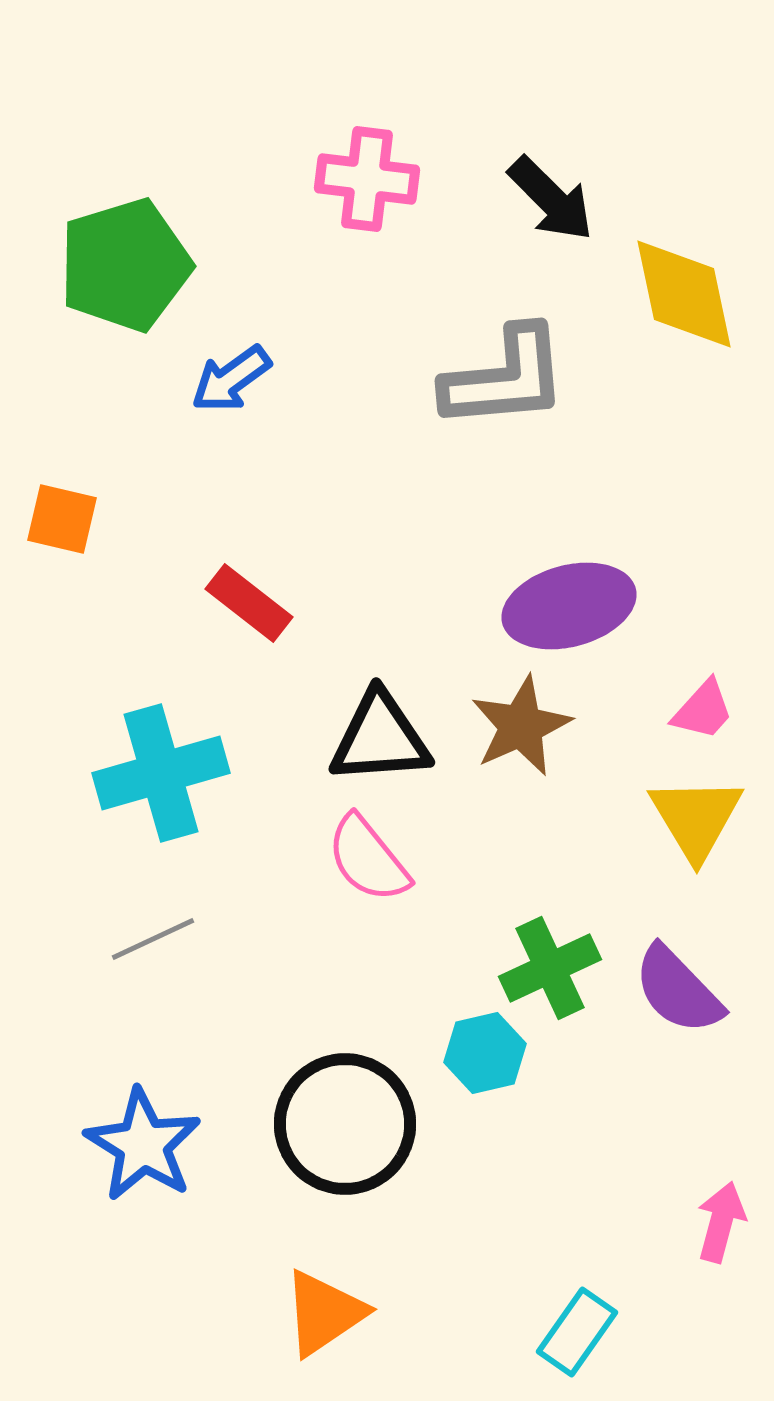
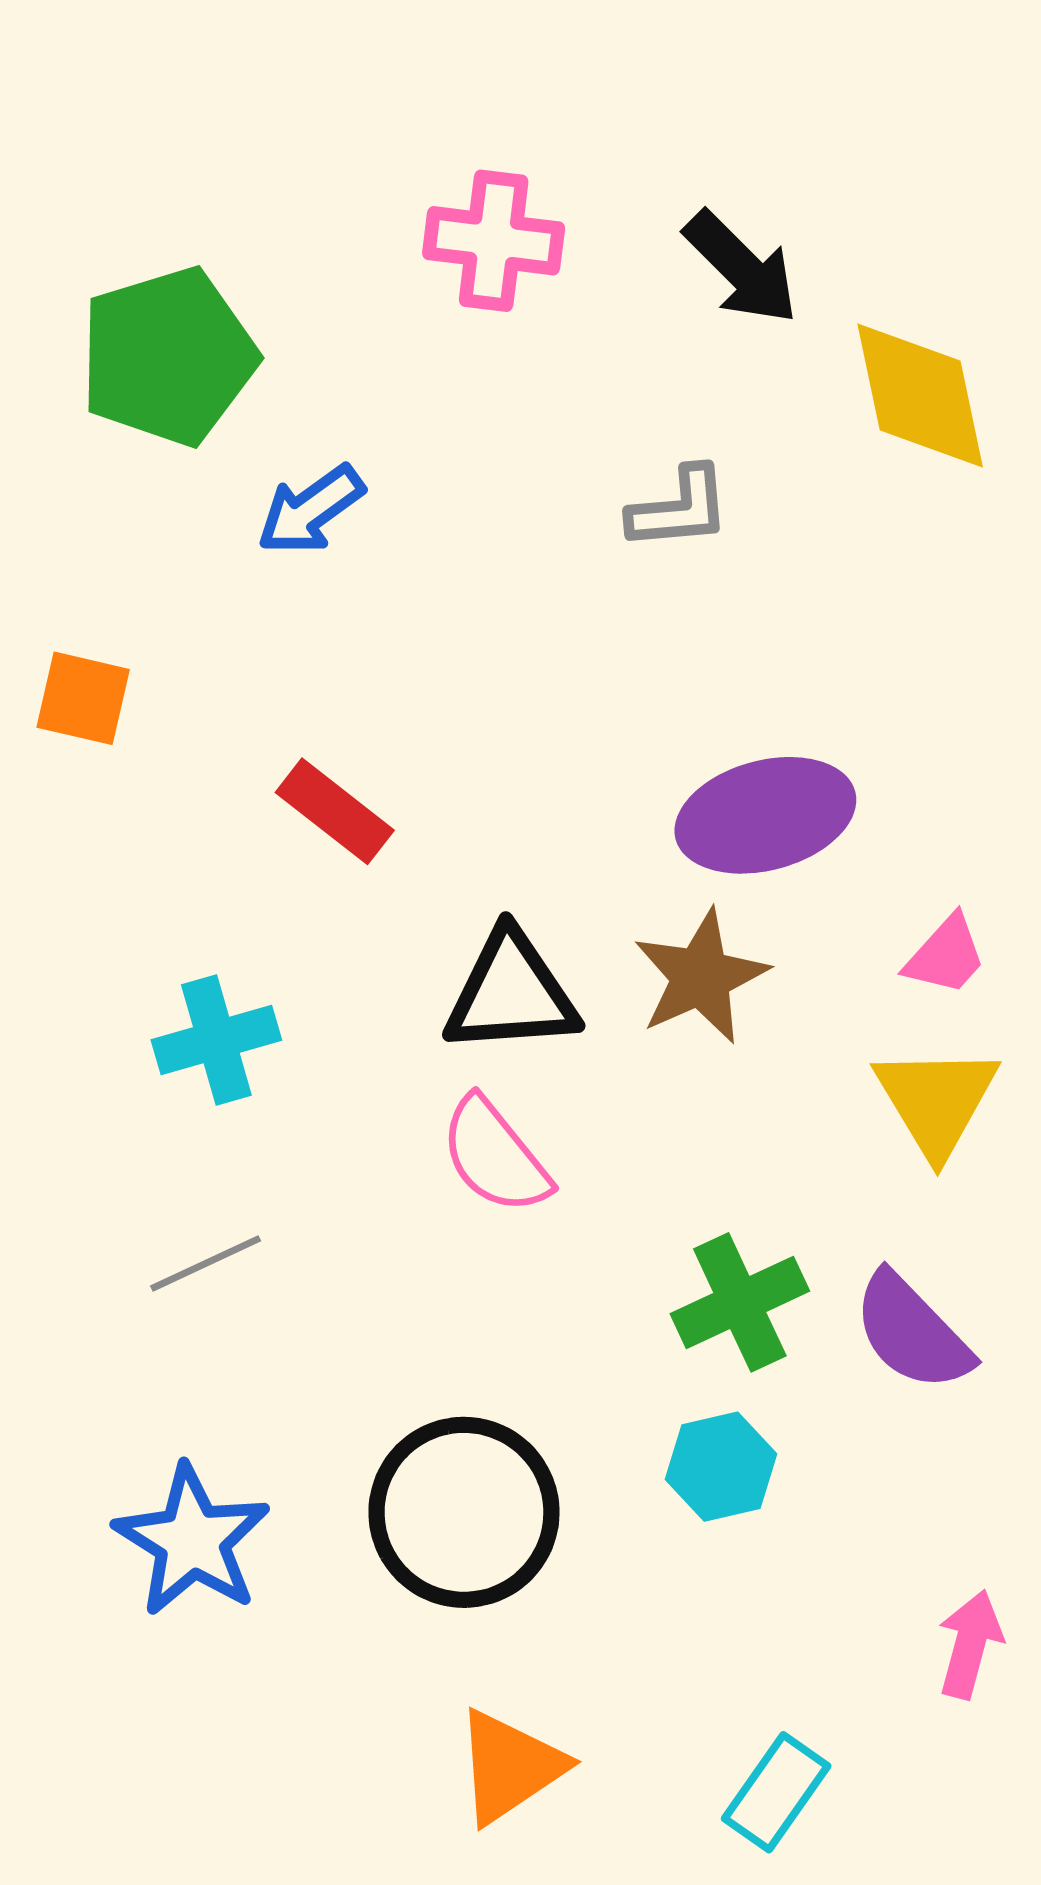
gray L-shape: (505, 378) -> (679, 509), size x0.6
cyan cross: (161, 773) -> (216, 1040), size x0.7
cyan hexagon: (485, 1053) -> (721, 1467), moved
orange triangle: (324, 1313) -> (510, 1767), moved

